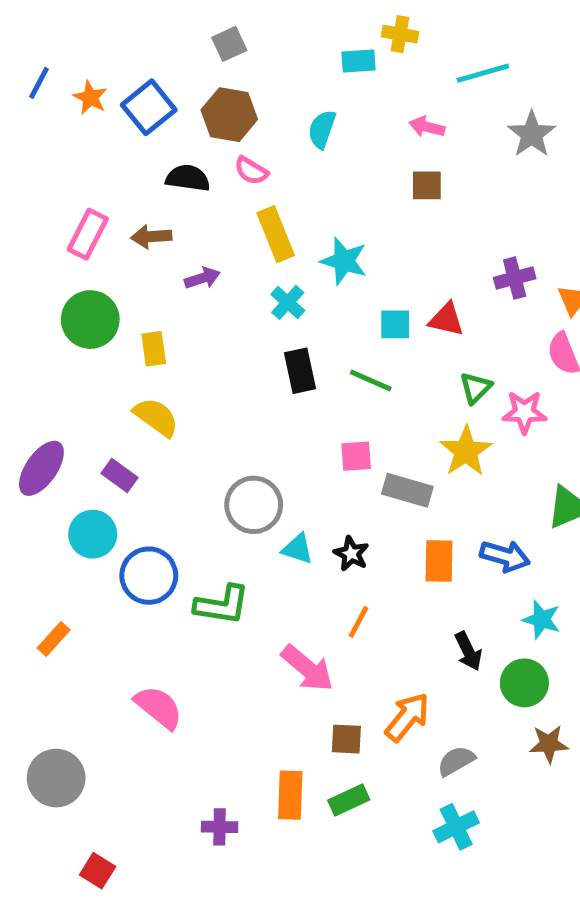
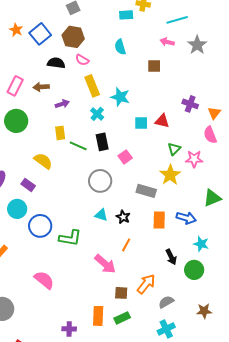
pink arrow: (427, 127) -> (167, 42), moved
cyan semicircle: (322, 129) -> (120, 47), moved, turned -35
purple cross: (515, 278) -> (190, 104), turned 35
yellow rectangle: (154, 349) -> (60, 133), moved
green line: (371, 380) -> (78, 146), moved
pink square: (356, 456) -> (125, 157), moved, turned -32
gray circle: (254, 505) -> (100, 181), moved
brown star: (549, 744) -> (204, 311), moved

